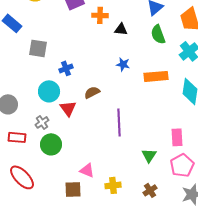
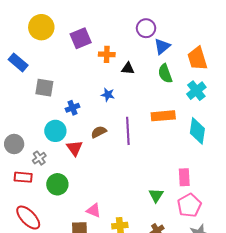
blue star: (123, 64) -> (108, 95), moved
gray cross: (42, 122) -> (39, 158), moved
purple line: (119, 122) -> (128, 131), moved

